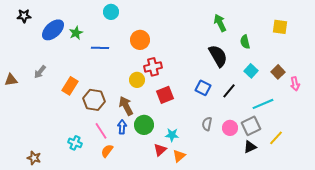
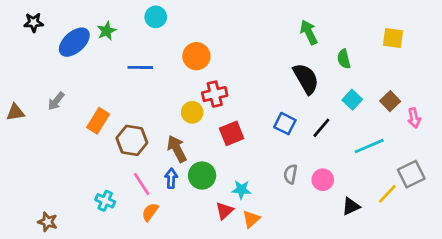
green star: (76, 33) -> (107, 31), moved
gray square: (251, 126) -> (411, 174), moved

